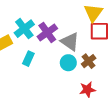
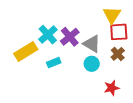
cyan rectangle: (28, 59) -> (54, 63), turned 48
brown cross: (89, 61) -> (118, 54), moved

